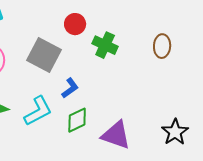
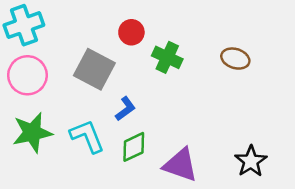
brown ellipse: (162, 46) -> (235, 59), turned -75
cyan L-shape: (38, 111) -> (87, 136), turned -84

